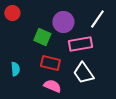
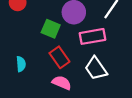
red rectangle: (50, 63) -> (59, 57), turned 42

